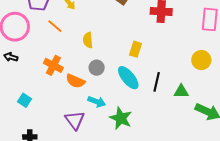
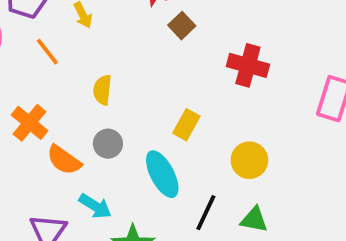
yellow circle: (201, 60) -> (249, 160), moved
black line: (157, 82) -> (206, 213), moved

